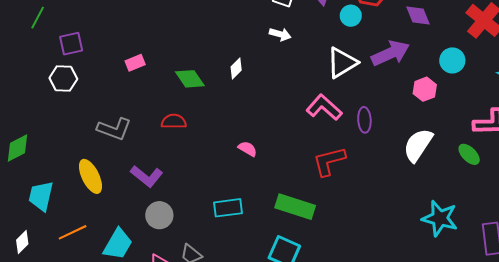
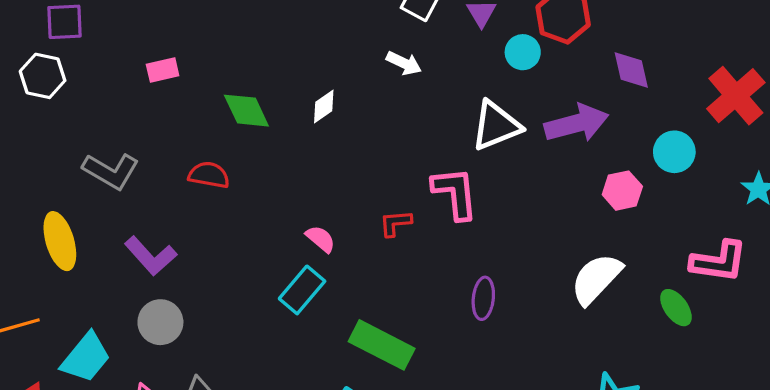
pink L-shape: (324, 108) -> (455, 193), turned 33
purple ellipse: (364, 120) -> (483, 298), moved
red L-shape: (329, 161) -> (395, 223), moved, size x0.6
cyan rectangle: (228, 208) -> (302, 290), moved, turned -52

